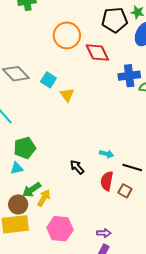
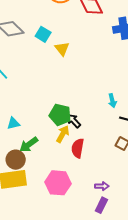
green pentagon: (25, 148) -> (60, 115), moved, turned 30
cyan arrow: (106, 154) -> (112, 101), moved, turned 64
red semicircle: (107, 181) -> (78, 148), moved
yellow arrow: (44, 198) -> (63, 134), moved

